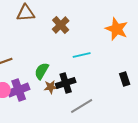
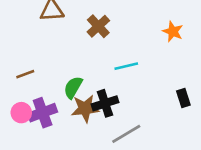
orange star: (117, 29) -> (173, 32), size x0.7
brown star: (51, 87) -> (85, 109), size x1.5

